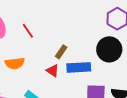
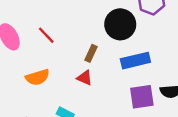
black circle: (109, 49) -> (120, 24), moved
blue rectangle: (79, 67) -> (135, 61), moved

